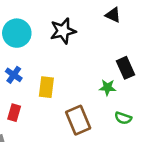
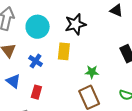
yellow rectangle: (46, 87) -> (64, 51), moved
green star: (107, 87) -> (92, 72), moved

